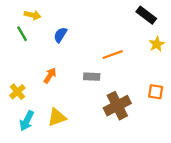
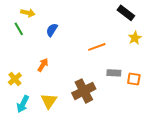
gray rectangle: (92, 77) -> (114, 73), moved
brown cross: (117, 106) -> (84, 91), moved
yellow triangle: (57, 117) -> (49, 101), turned -36

